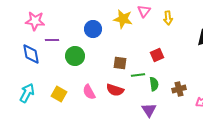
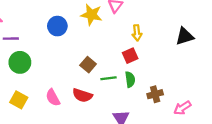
yellow arrow: (168, 18) -> (137, 33), moved
green circle: (75, 56) -> (20, 62), moved
brown square: (120, 63) -> (88, 65), turned 32
green semicircle: (154, 84) -> (130, 79), moved

